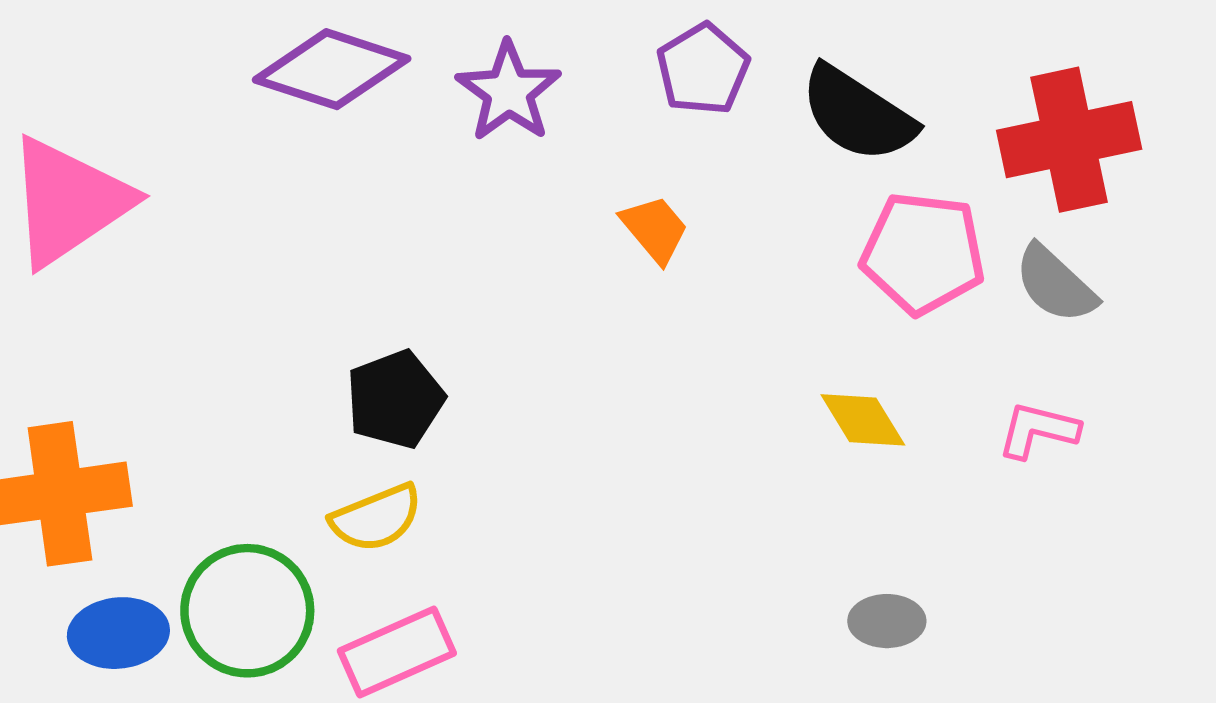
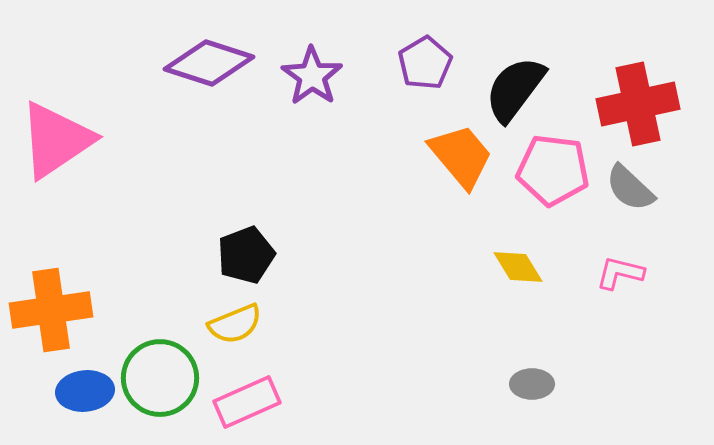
black semicircle: (858, 114) -> (515, 89), turned 94
orange trapezoid: (655, 229) -> (461, 156), moved, size x1.6

